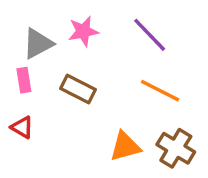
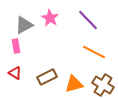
pink star: (83, 31) -> (50, 18), turned -30
brown rectangle: (78, 89) -> (47, 77), moved, turned -54

